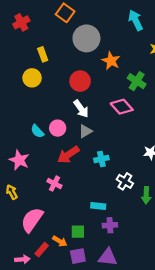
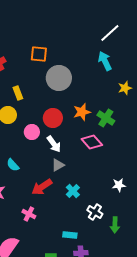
orange square: (65, 13) -> (39, 54), turned -30
orange star: (111, 61) -> (82, 112), moved, turned 30
pink circle: (58, 128) -> (32, 132), moved
cyan cross: (101, 159) -> (73, 191), turned -32

